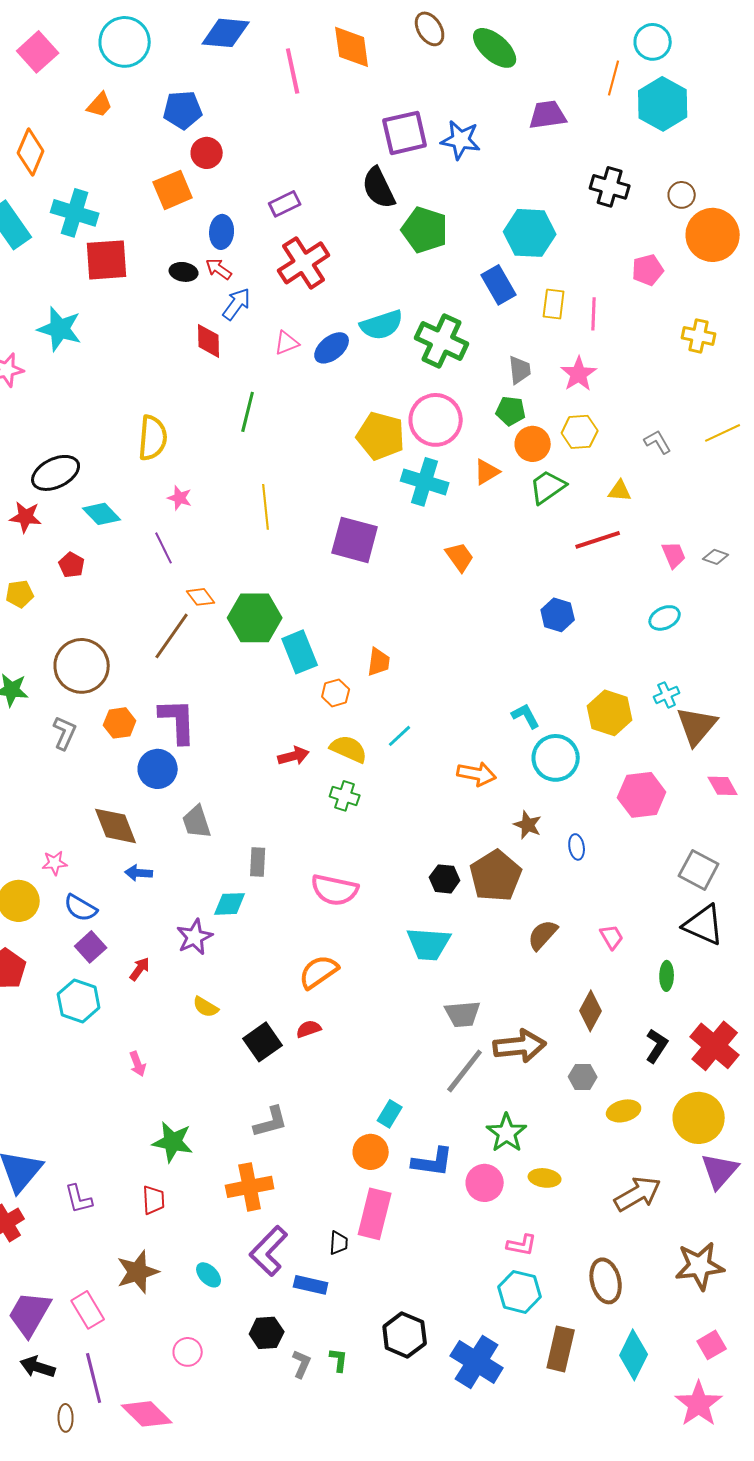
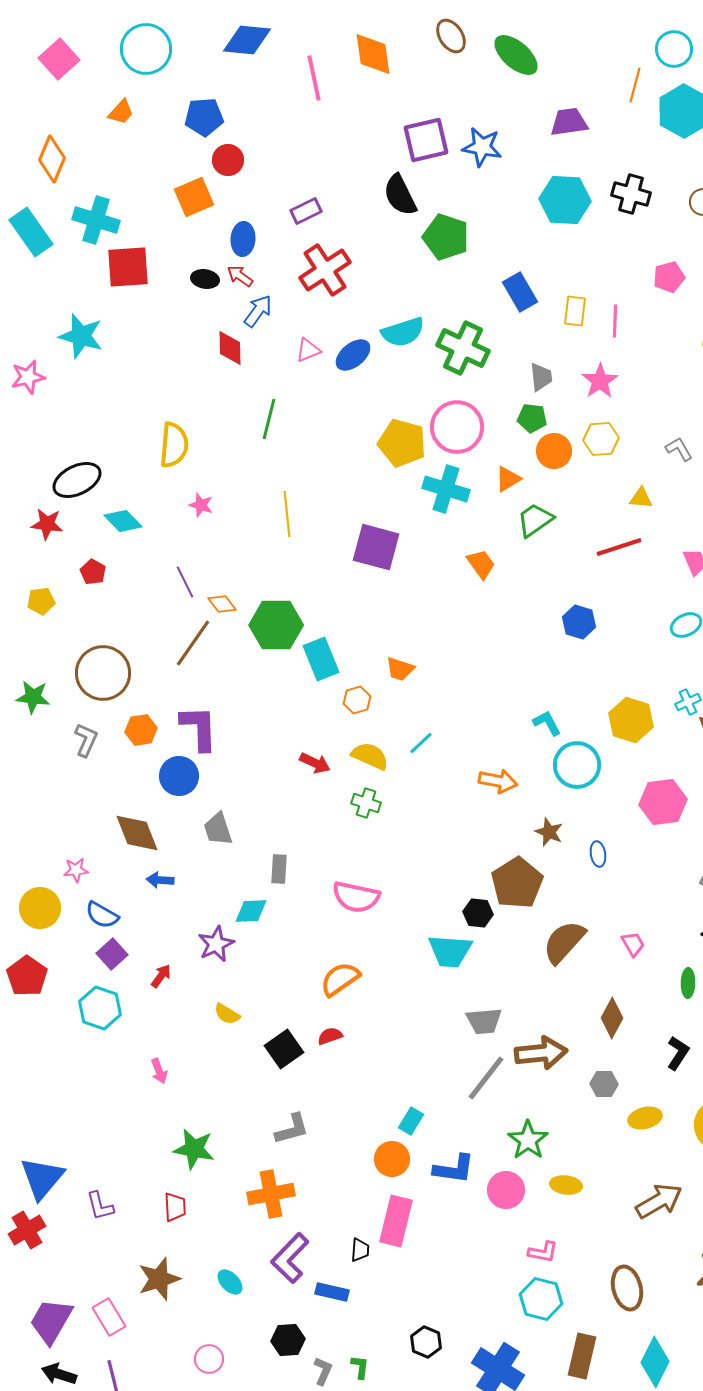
cyan hexagon: (530, 233) -> (565, 200), moved
green trapezoid: (548, 487) -> (535, 520), moved
purple line: (164, 548) -> (185, 582), moved
orange trapezoid: (379, 662) -> (400, 669), turned 100
red arrow: (294, 756) -> (315, 763), turned 40
black hexagon: (445, 879) -> (478, 913), moved
brown semicircle: (543, 935) -> (564, 942), size x1.4
black hexagon: (405, 1335) -> (426, 1342), size x0.7

